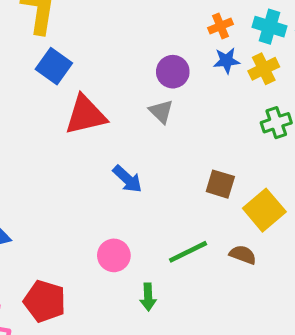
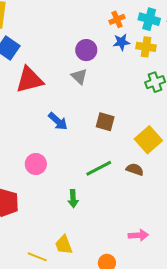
yellow cross: (264, 69) -> (146, 47), turned 36
brown square: (220, 184) -> (105, 122), moved
pink circle: (114, 255) -> (36, 164), moved

